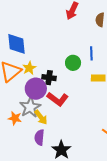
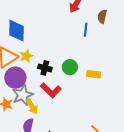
blue line: (91, 53) -> (86, 30), moved
green circle: (73, 63) -> (70, 67), moved
purple circle: (36, 89) -> (15, 78), moved

